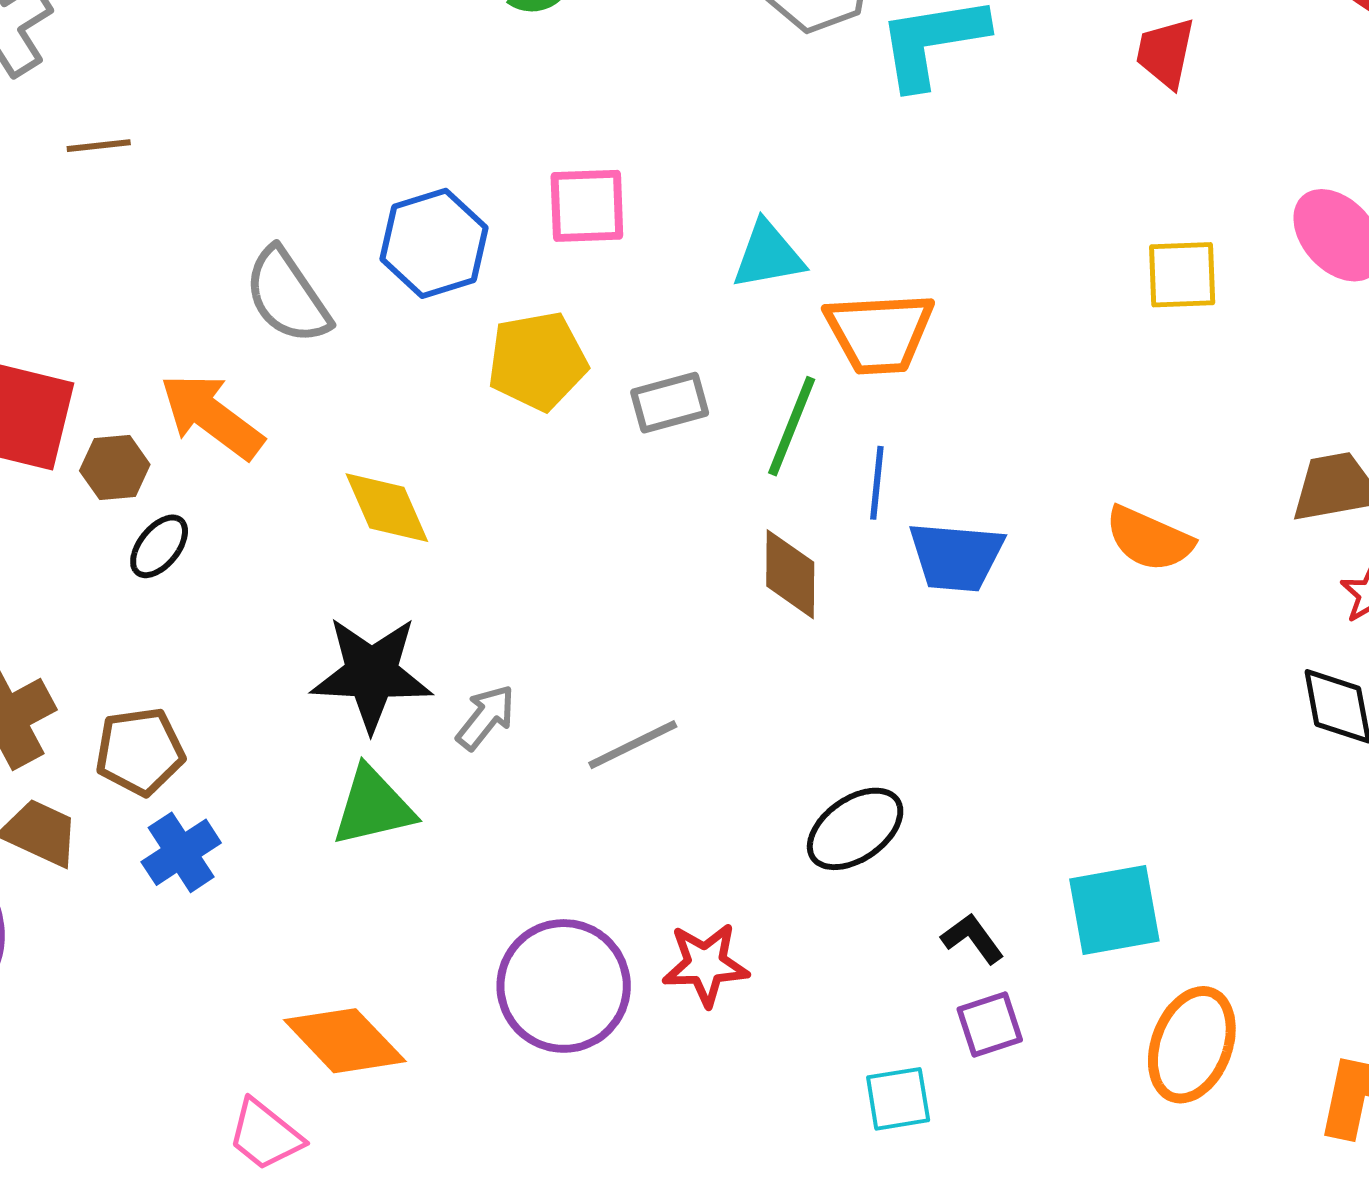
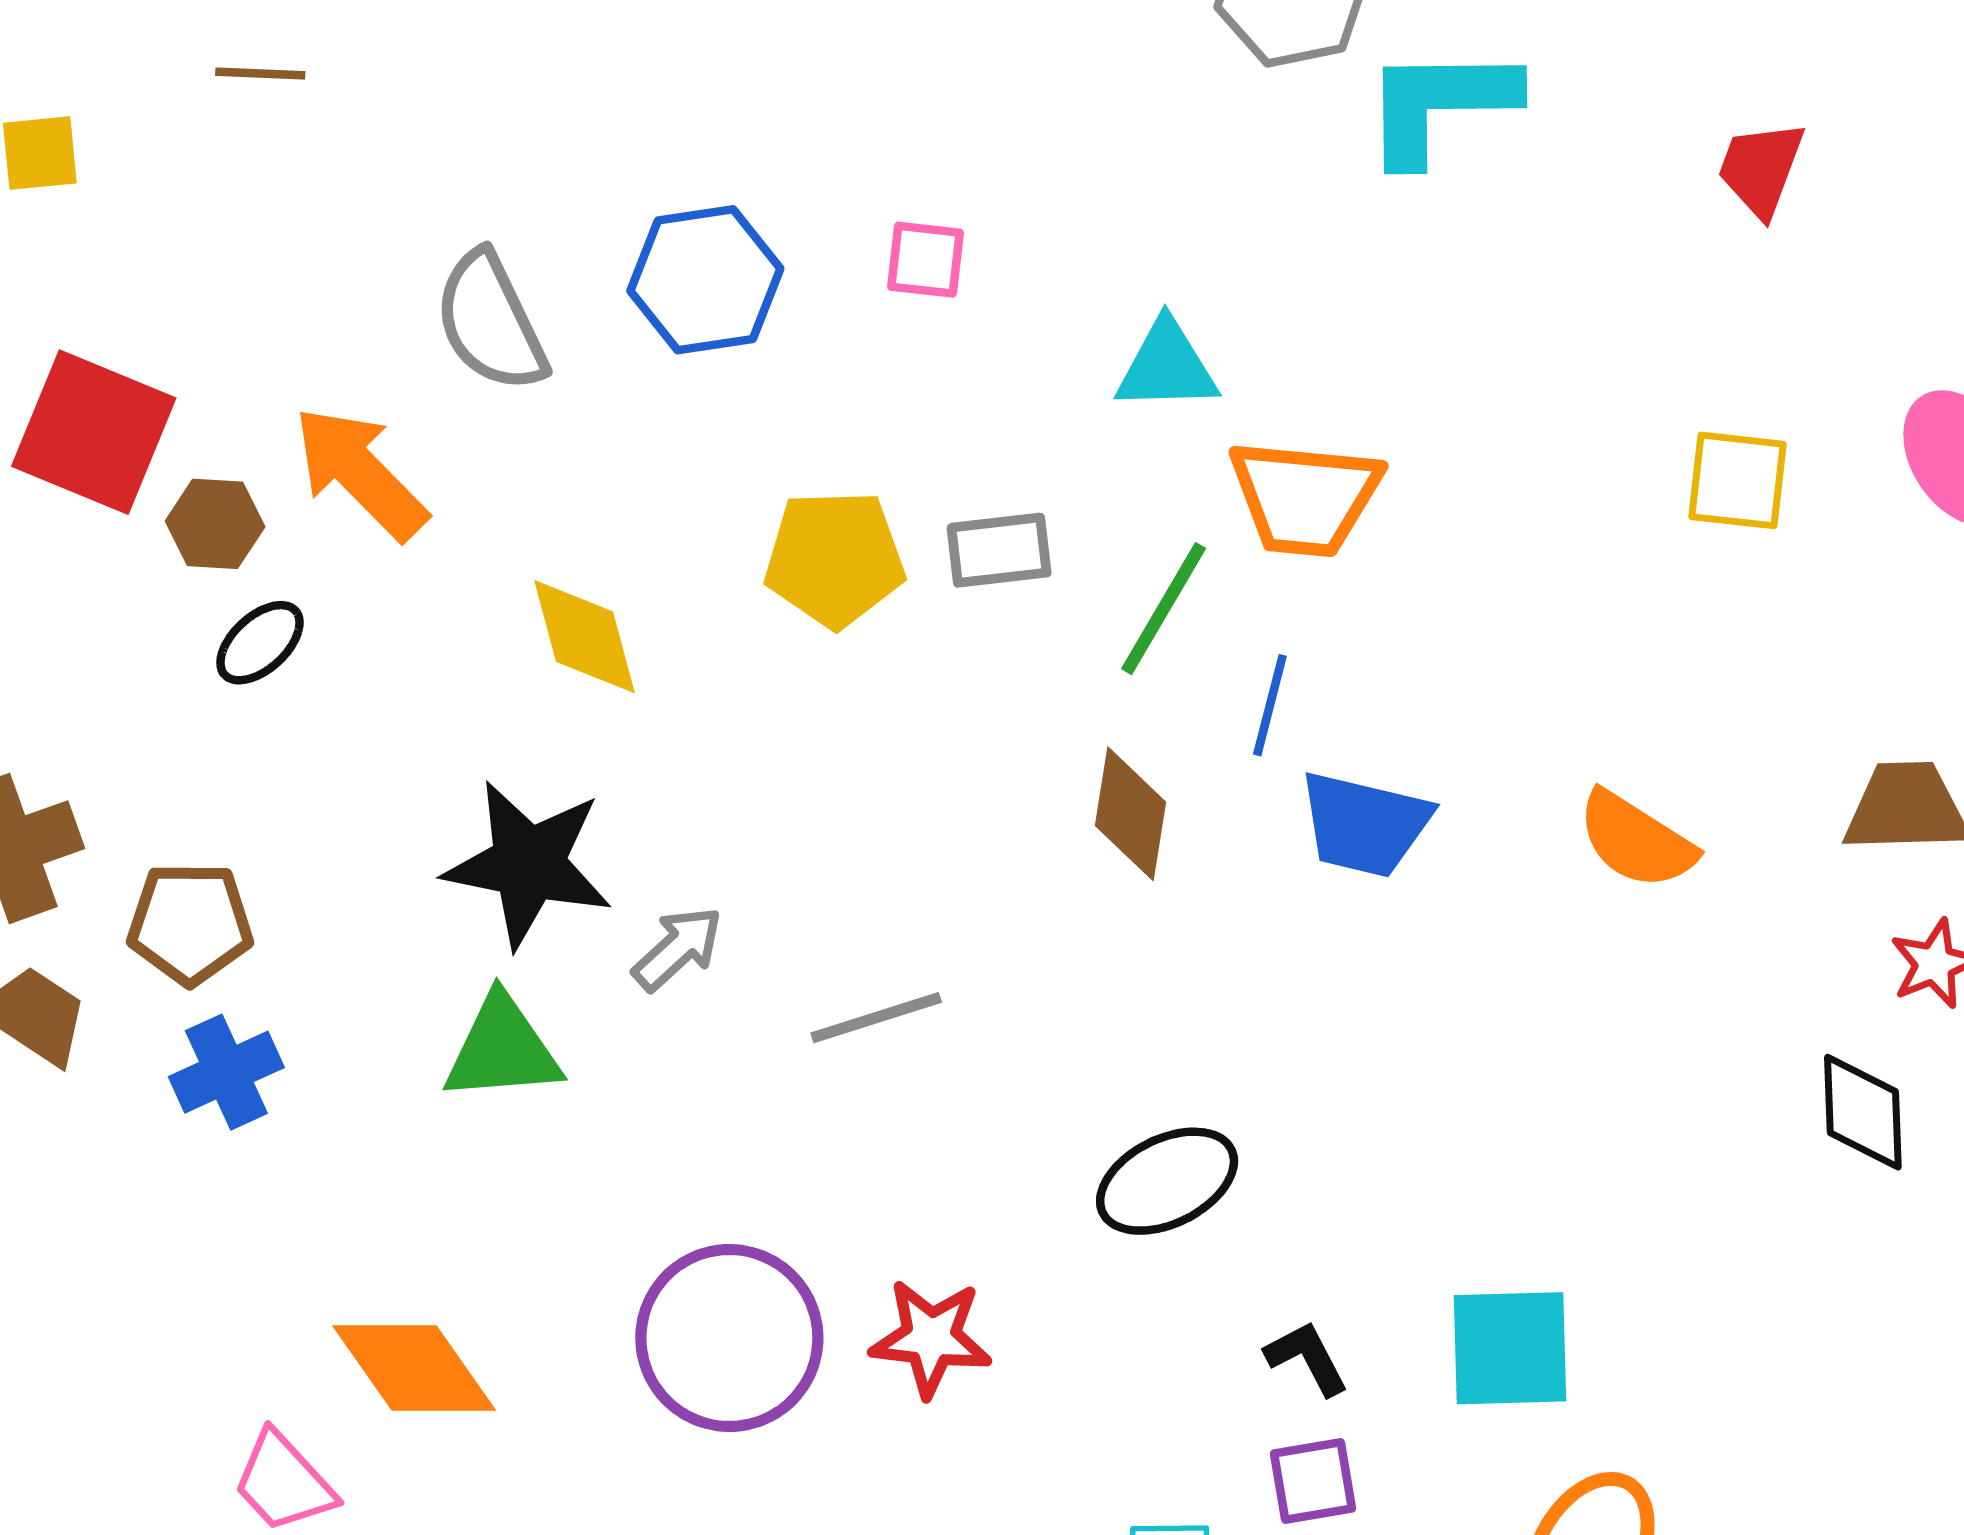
pink square: (587, 206) -> (926, 260), size x0.7
yellow pentagon: (537, 361) -> (835, 559), moved

